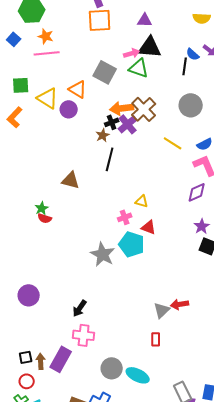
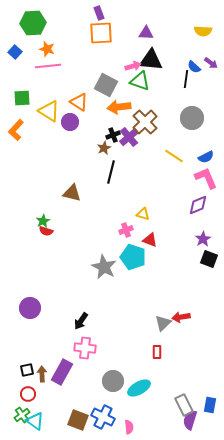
orange arrow: (122, 108) -> (119, 107), moved
cyan ellipse: (138, 375) -> (139, 388), turned -55

